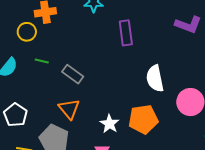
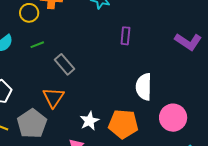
purple rectangle: (126, 33) -> (125, 36), size x0.7
green line: (42, 61) -> (37, 45), turned -48

